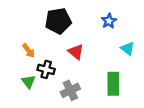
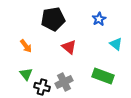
black cross: (46, 69) -> (42, 87), moved
green rectangle: (113, 84) -> (103, 76), turned -70

